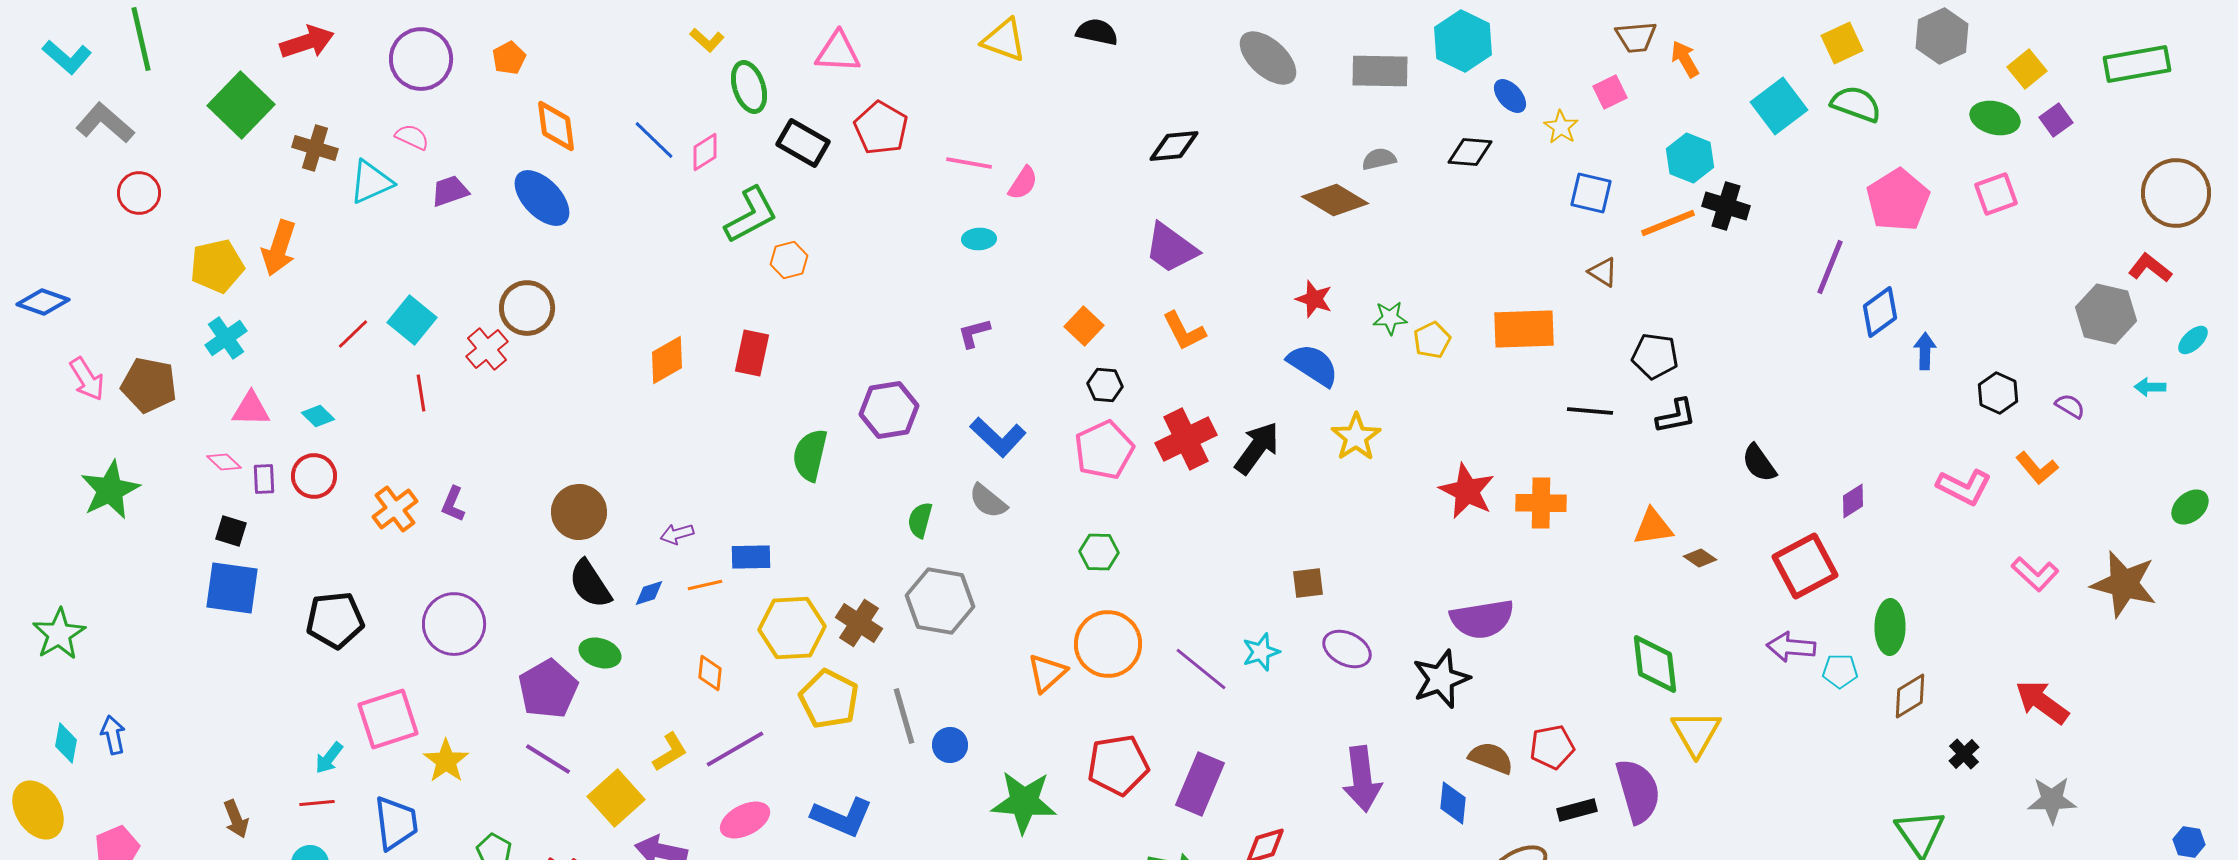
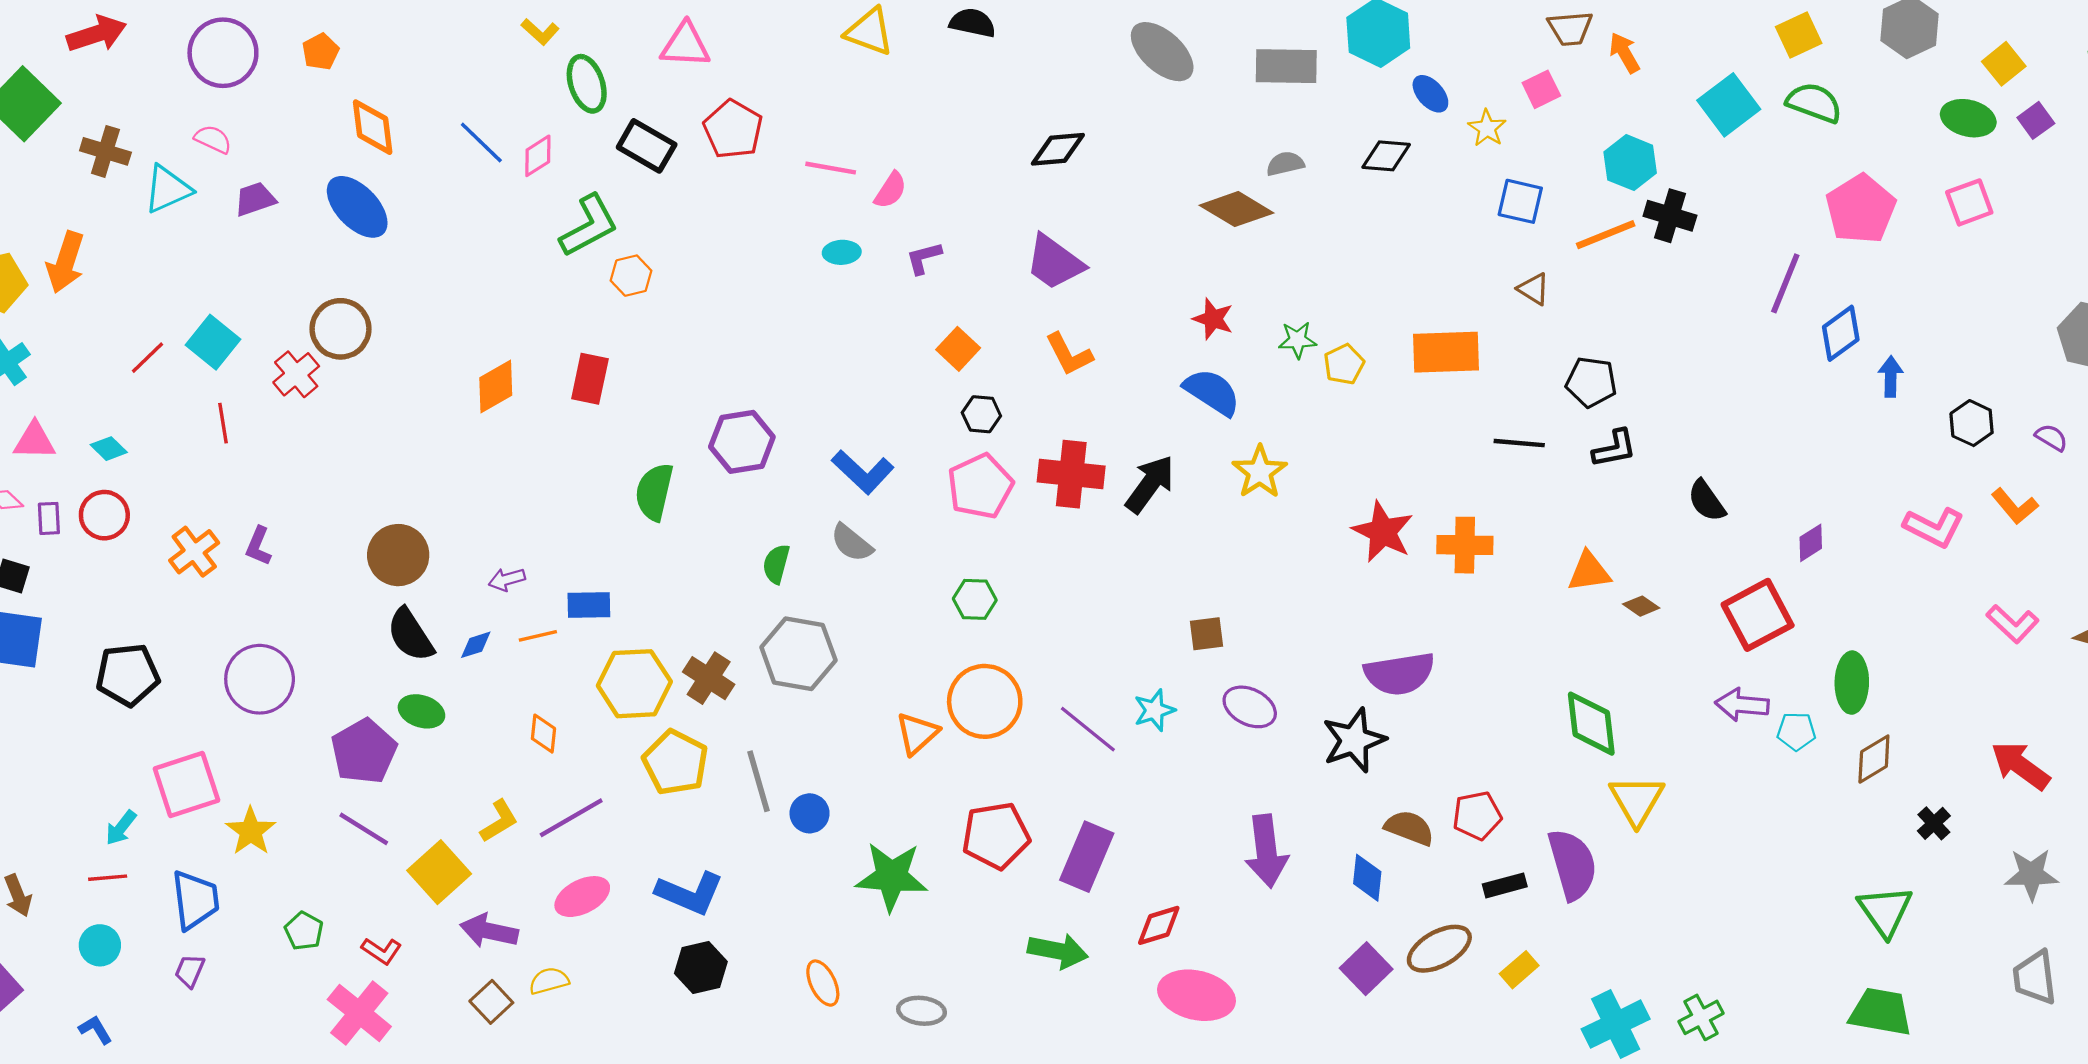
purple L-shape: (974, 333) -> (924, 258), moved
red cross: (1186, 439) -> (1071, 474), turned 32

